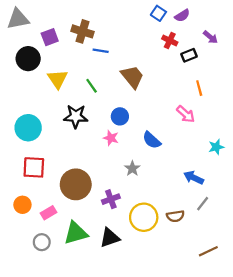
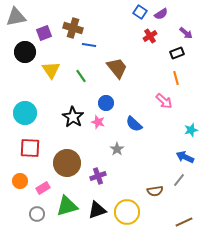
red cross: (170, 41) -> (150, 36), turned 32
black rectangle: (189, 55) -> (177, 53), moved
black star: (76, 116) -> (73, 117), moved, turned 30
blue arrow: (194, 178) -> (185, 157), moved
yellow circle: (144, 217) -> (127, 212), moved

